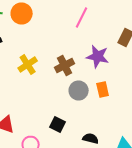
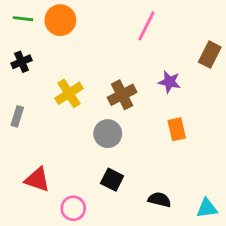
purple star: (98, 56) -> (169, 82), size x0.7
gray circle: (79, 90) -> (108, 134), moved

